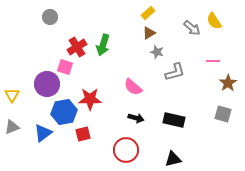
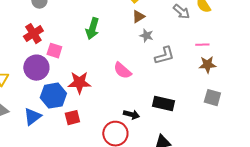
red cross: (77, 47) -> (33, 34), moved
brown star: (228, 83) -> (207, 65), moved, turned 30
black arrow: (136, 118) -> (131, 115), moved

